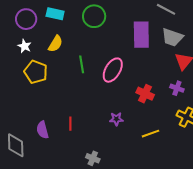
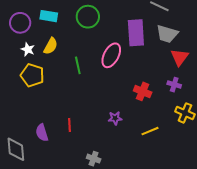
white star: (24, 46) -> (28, 49), moved
pink ellipse: (113, 70) -> (111, 55), moved

